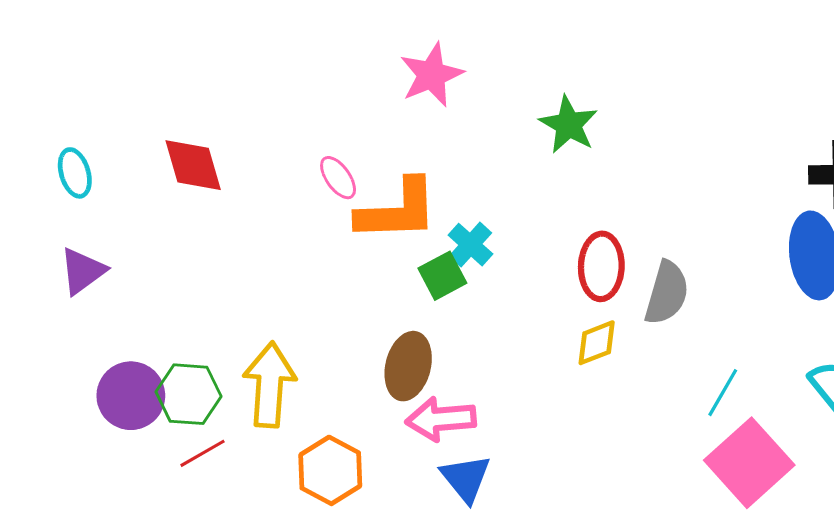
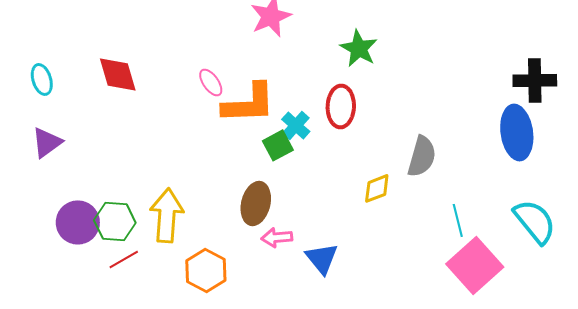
red ellipse: (601, 266) -> (341, 106), moved
cyan line: (723, 393) -> (458, 220), turned -44
pink arrow: (441, 419) -> (277, 237), size x0.7
blue triangle: (466, 478) -> (322, 258), moved

